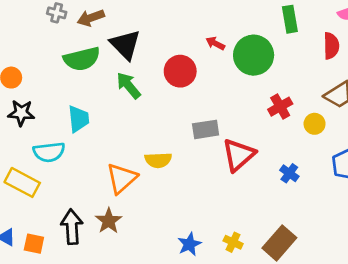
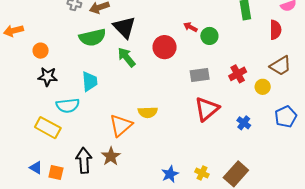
green circle: (254, 55) -> (209, 36), moved, size x0.6
gray rectangle: (206, 129) -> (200, 75), moved

